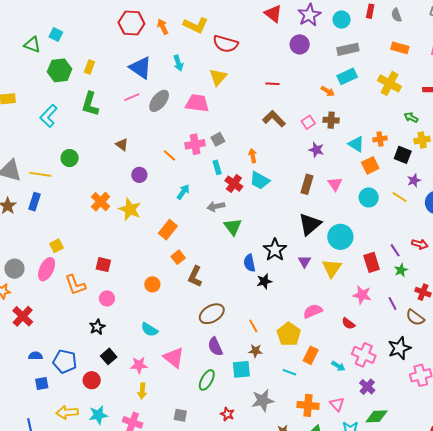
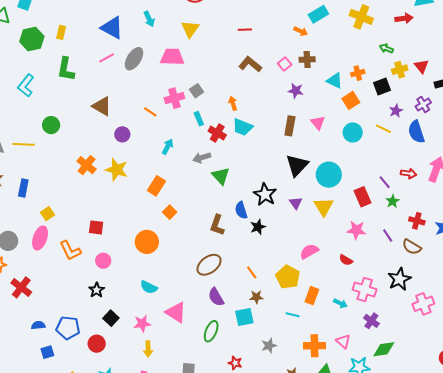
brown triangle: (122, 145) -> (102, 106), size x1.5
black square: (403, 155) -> (382, 87), turned -36
blue rectangle: (34, 202) -> (23, 188), moved
brown L-shape: (195, 276) -> (217, 225), moved
orange circle: (152, 284) -> (147, 242), size x1.5
gray star: (263, 400) -> (269, 346), size x0.7

